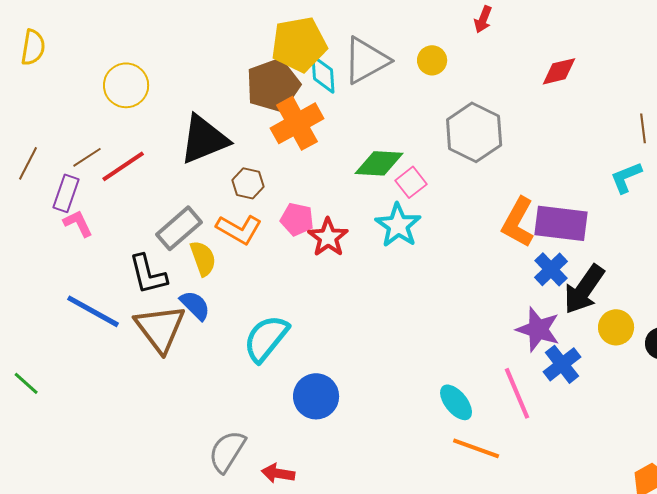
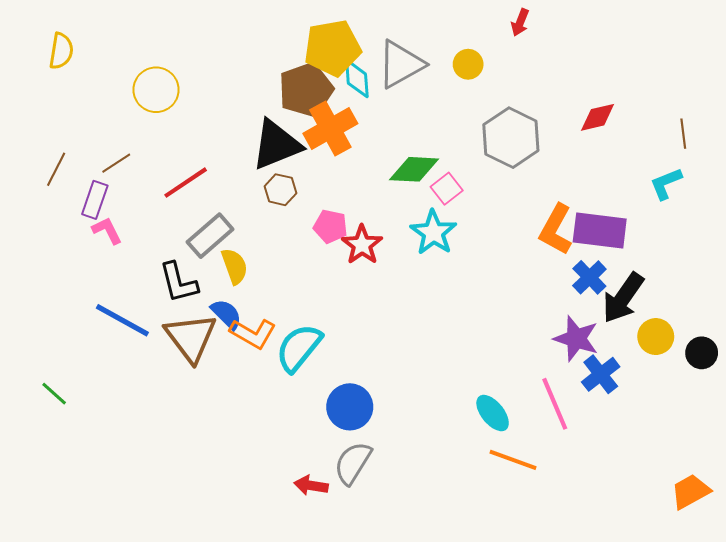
red diamond: (559, 71) -> (598, 117), moved
black triangle: (204, 139) -> (276, 145), moved
red line: (123, 166) -> (186, 183), moved
orange L-shape: (239, 229) -> (253, 333), moved
gray semicircle: (227, 451) -> (353, 463), moved

